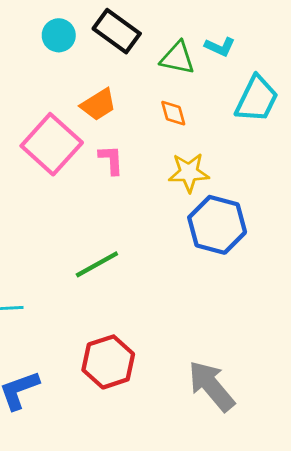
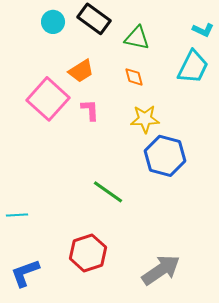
cyan L-shape: (220, 47) -> (203, 30), moved
green line: (97, 264) -> (108, 192), moved, turned 64
gray arrow: (211, 386) -> (161, 270), turned 96

